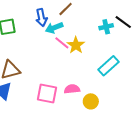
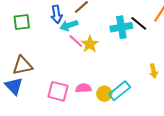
cyan cross: (106, 27) -> (121, 27), size x1.5
cyan rectangle: (108, 66) -> (120, 91), moved
yellow circle: (91, 101) -> (104, 94), moved

